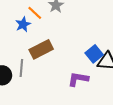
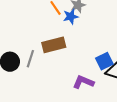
blue star: (23, 24) -> (71, 16), moved

